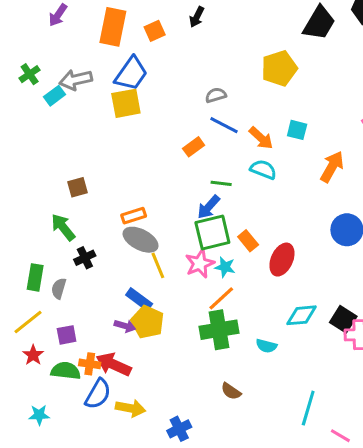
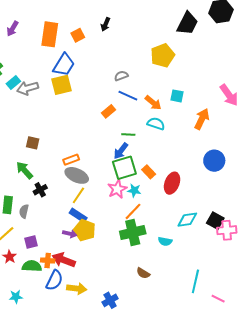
gray arrow: (76, 80) -> (28, 88), moved
brown square: (78, 187) -> (33, 143), turned 32
yellow line: (158, 265) -> (78, 195), moved, turned 60

